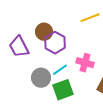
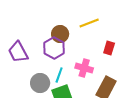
brown circle: (44, 32) -> (60, 34), moved
cyan line: (60, 70) -> (59, 75), turned -35

